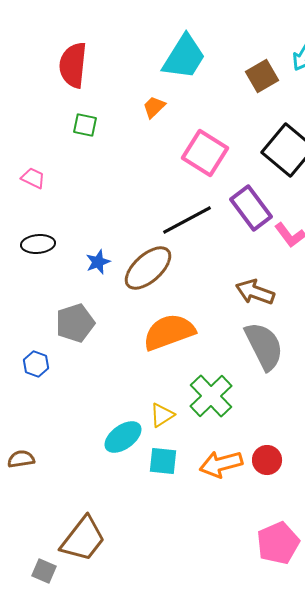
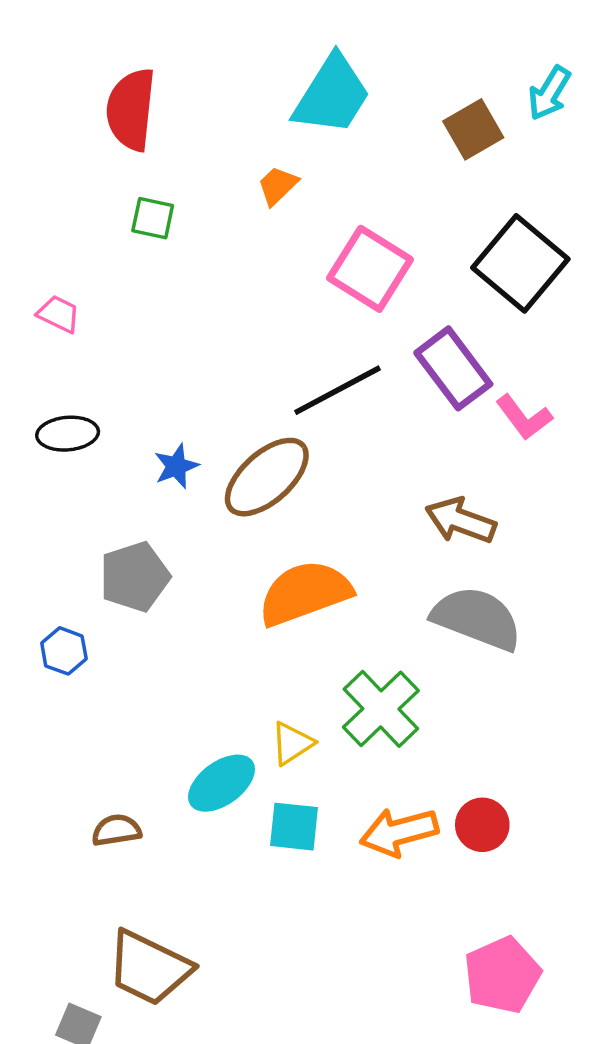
gray semicircle: (264, 346) -> (477, 618), turned -42
brown semicircle: (21, 459) -> (116, 830), moved
brown trapezoid: (83, 539) -> (149, 968), turned 78

